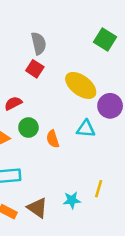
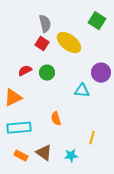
yellow ellipse: (81, 85) -> (69, 43), moved
green circle: (28, 128) -> (47, 73), moved
orange semicircle: (53, 139) -> (56, 119), moved
cyan star: (72, 200) -> (71, 156), moved

